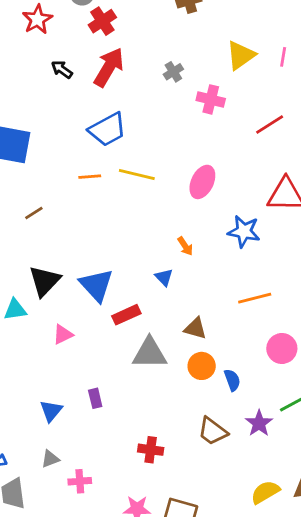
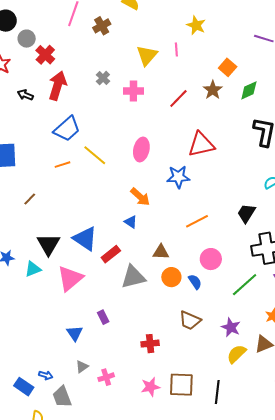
yellow line: (137, 174) -> (95, 155), turned 40
orange arrow: (185, 246) -> (140, 197), size x1.5
pink triangle: (63, 334) -> (70, 278), size x1.8
pink circle: (282, 348) -> (211, 259), moved
purple star: (259, 423) -> (231, 327), moved

